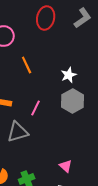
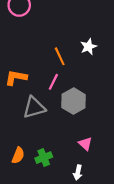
orange line: (27, 65) -> (60, 56), moved
gray hexagon: (73, 101) -> (74, 101), moved

